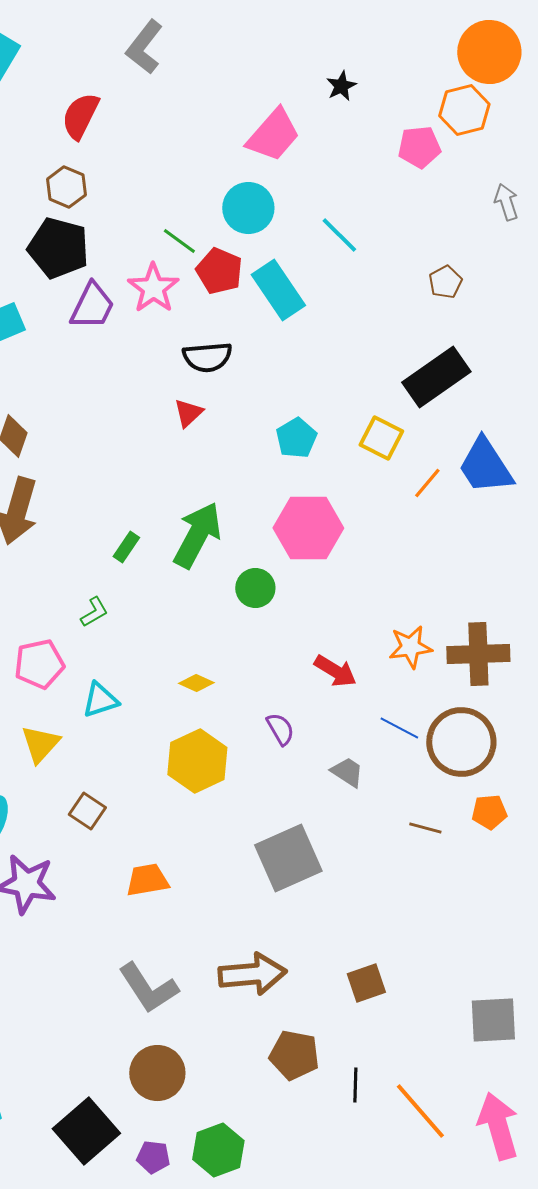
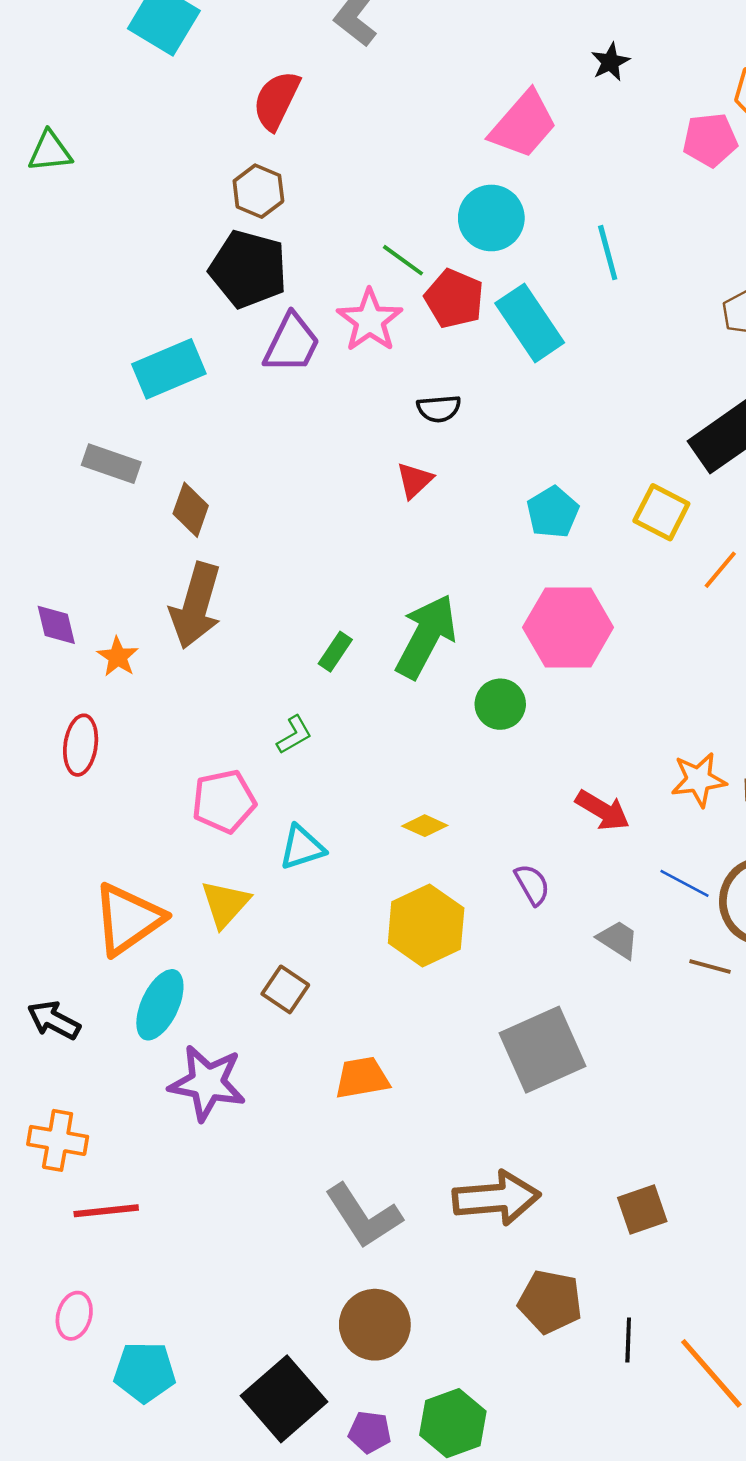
cyan line: (339, 235) -> (608, 253), turned 30
black semicircle: (207, 357) -> (439, 409), size x0.7
brown line: (425, 828) -> (710, 966), moved

